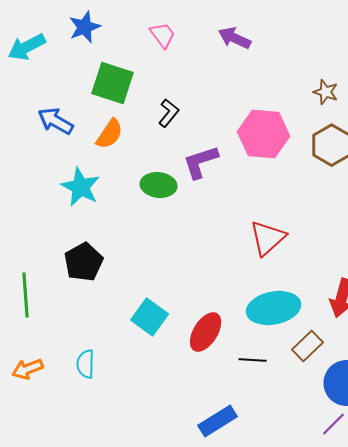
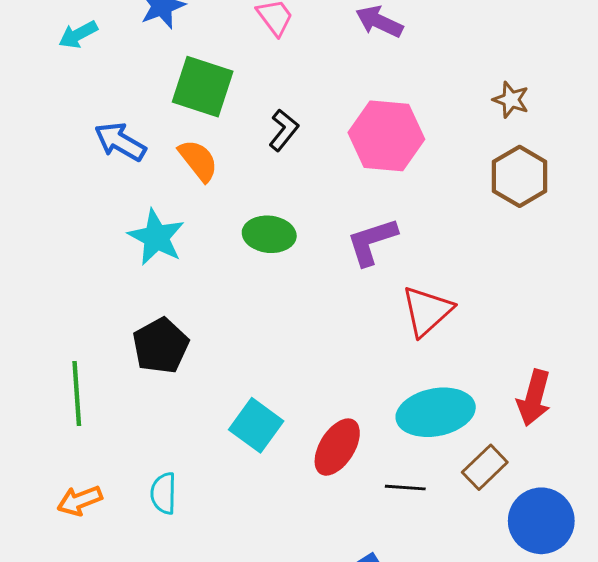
cyan arrow: (27, 47) -> (78, 35), size x0.7
orange semicircle: (110, 134) -> (198, 160), turned -72
pink hexagon: (264, 134) -> (386, 136), moved
purple L-shape: (201, 162) -> (372, 242), moved

